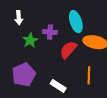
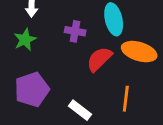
green star: (30, 40) -> (25, 40), moved

